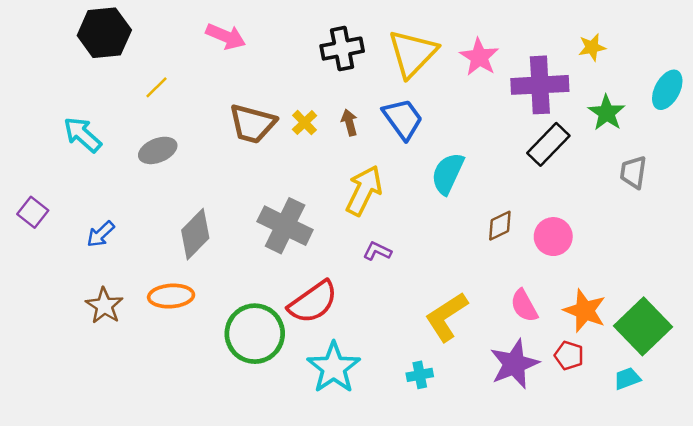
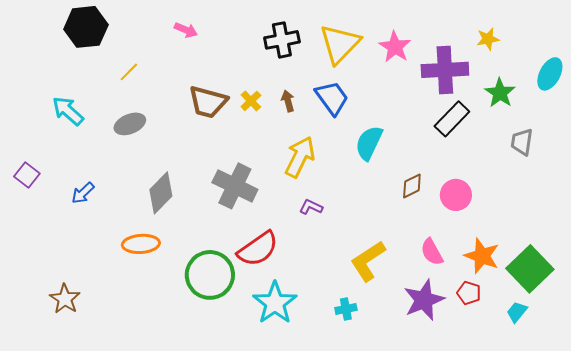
pink arrow: (226, 36) -> (186, 30), size x0.7
brown star: (104, 306) -> (65, 299), moved
cyan trapezoid: (627, 379) -> (517, 312), turned -30

